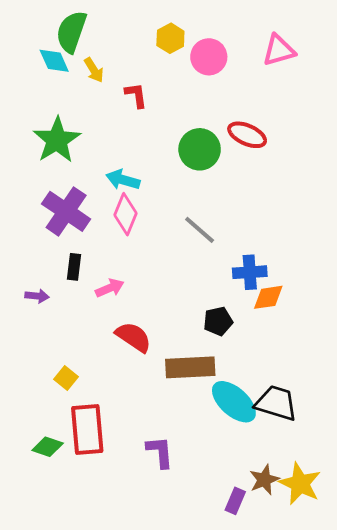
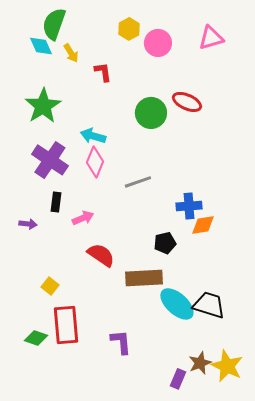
gray line: (200, 230) -> (138, 182), moved, turned -60

